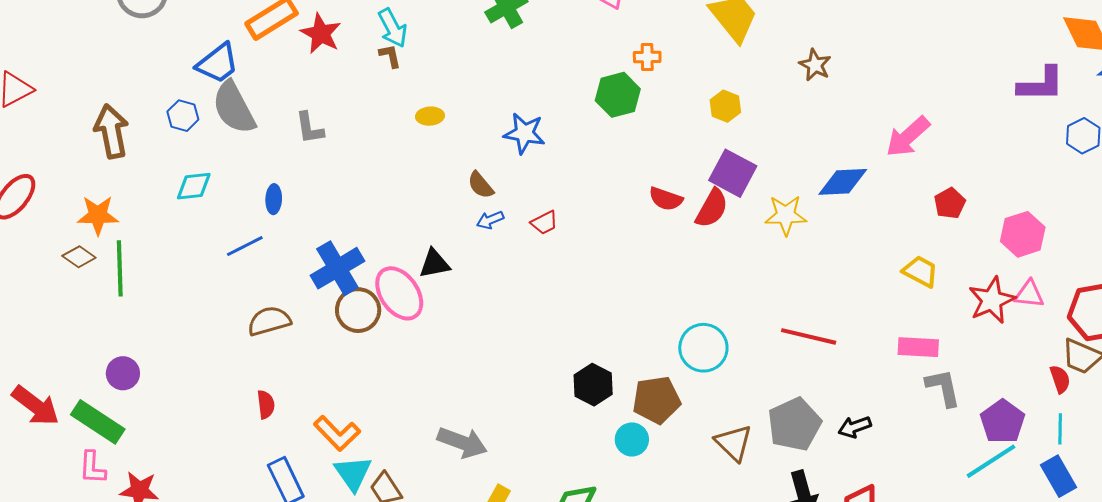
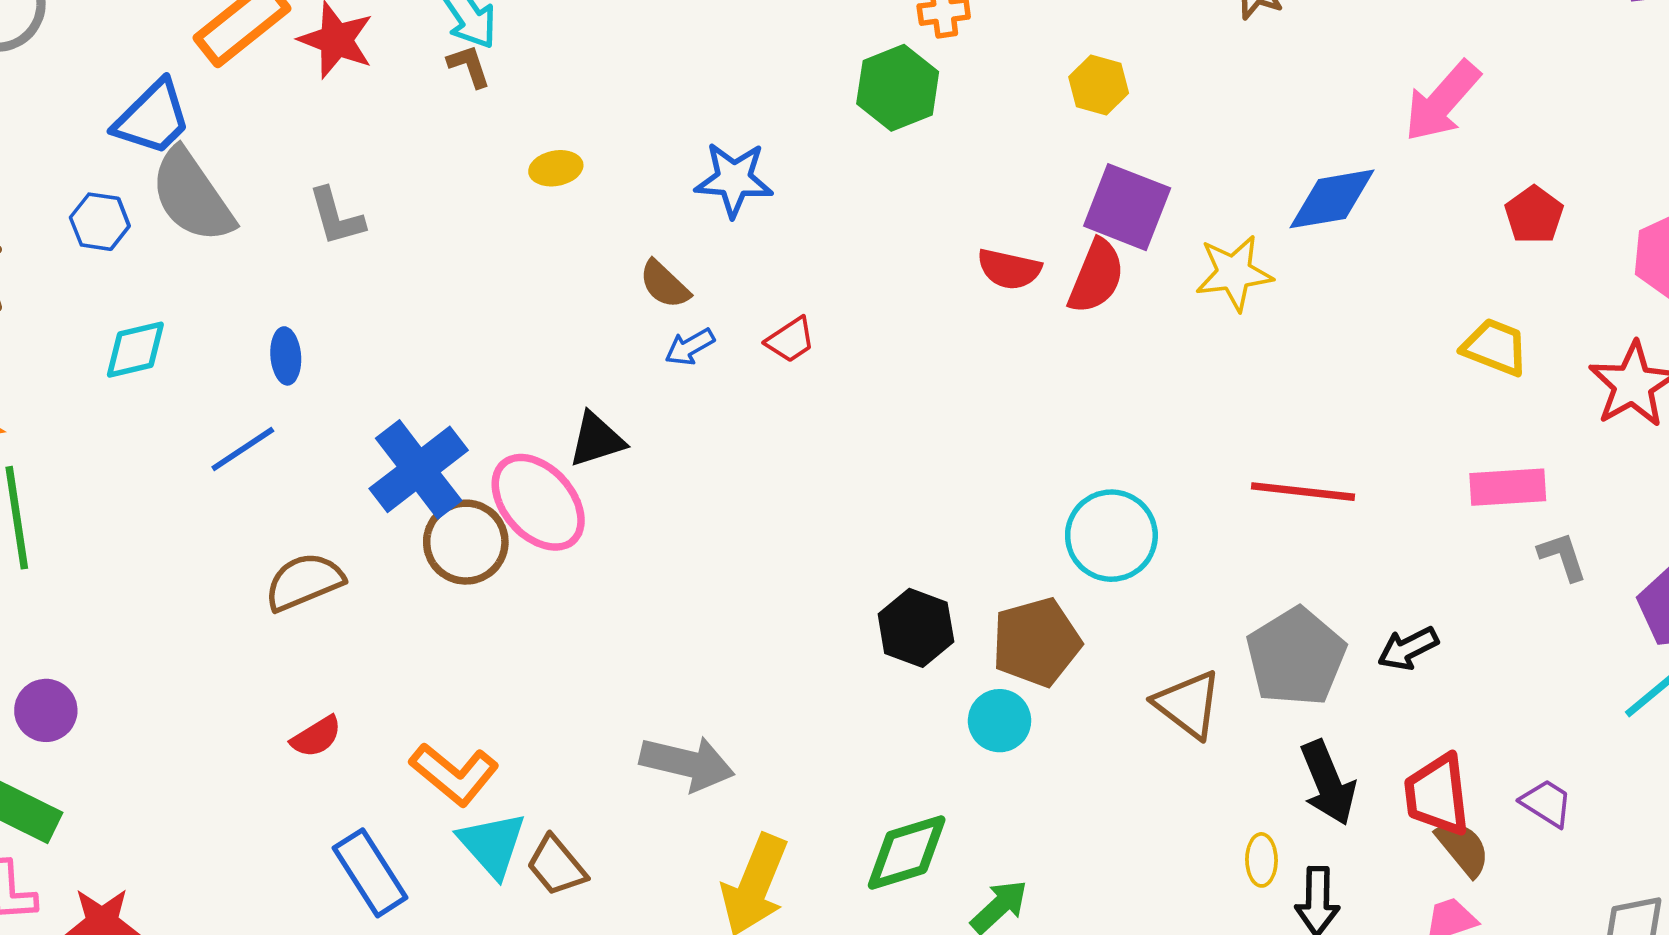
gray L-shape: (943, 388) -> (1562, 556), size x0.7
red semicircle: (266, 404) -> (316, 737), turned 72

